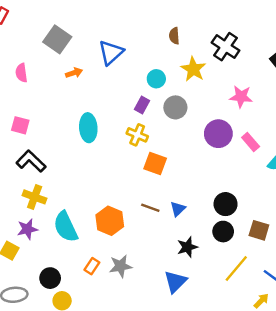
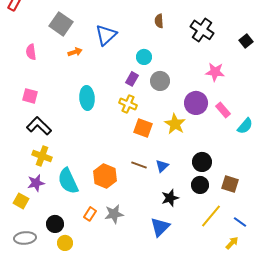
yellow star: (193, 69) -> (175, 124), moved

